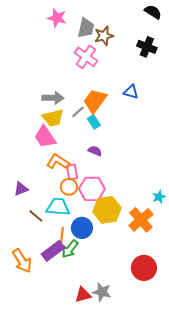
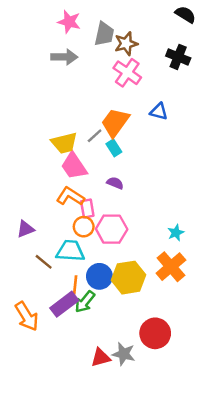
pink cross: (86, 57) -> (127, 73), moved
gray arrow: (53, 98) -> (64, 57), moved
pink trapezoid: (45, 137) -> (74, 166), moved
cyan star: (159, 197) -> (176, 233), moved
yellow hexagon: (107, 210) -> (128, 278), moved
red circle: (144, 268) -> (155, 333), moved

